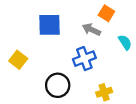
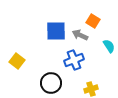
blue square: (50, 25) -> (56, 31), moved

